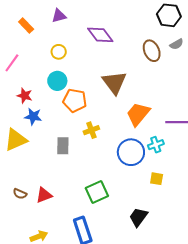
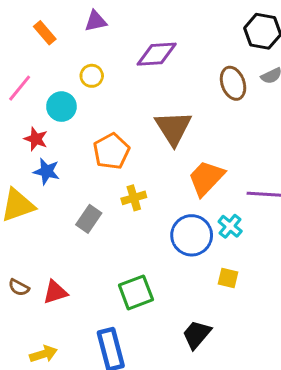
purple diamond: (100, 35) -> (157, 54), turned -60
cyan circle: (57, 81) -> (61, 107), moved
orange pentagon: (75, 100) -> (111, 151), turned 30
cyan cross: (156, 145) -> (230, 226), turned -35
gray rectangle: (63, 146) -> (89, 219), turned 30

